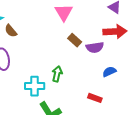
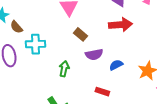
purple semicircle: (95, 47) -> (94, 54), moved
cyan cross: (35, 86) -> (36, 44), moved

